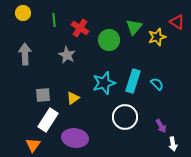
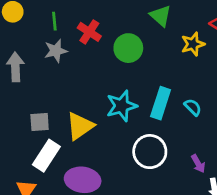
green triangle: (134, 27) -> (161, 16), moved, turned -30
gray star: (67, 55) -> (56, 51), moved, turned 30
yellow triangle: (73, 98) -> (80, 126), size x1.6

